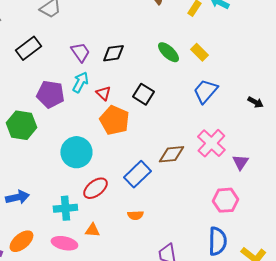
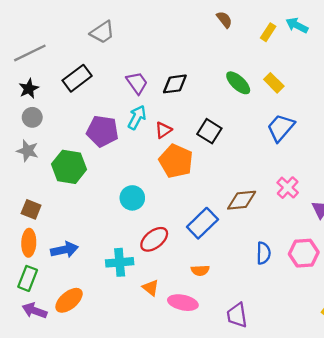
red triangle: (103, 93) -> (163, 130), turned 42
pink cross: (211, 143) -> (288, 188), size x0.7
cyan circle: (76, 152) -> (132, 198), size x0.7
orange triangle: (92, 230) -> (151, 288), turned 35
blue semicircle: (217, 241) -> (263, 253), moved, size x0.7
pink ellipse: (64, 243) -> (183, 303), moved

